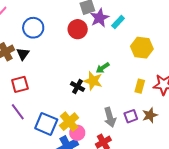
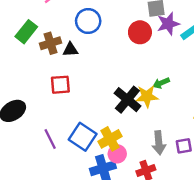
black triangle: (23, 54) -> (70, 50), turned 40
yellow star: (93, 81) -> (147, 96), turned -30
black cross: (77, 86) -> (127, 100), size x1.6
purple line: (18, 112) -> (50, 139), moved

